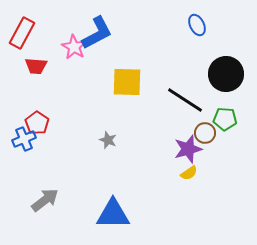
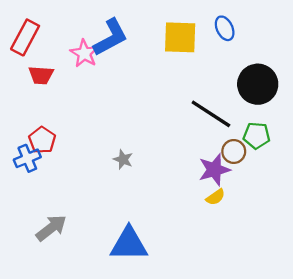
yellow square: (127, 82) -> (180, 37), moved

